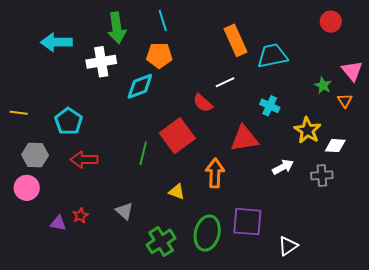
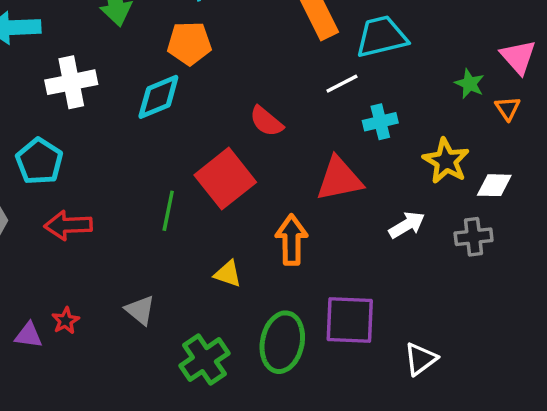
white cross: (101, 62) -> (71, 82), moved
white line: (225, 82) -> (342, 84), moved
cyan cross: (270, 106) -> (380, 122), turned -36

